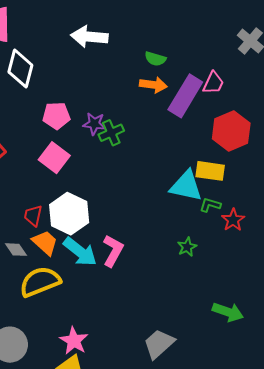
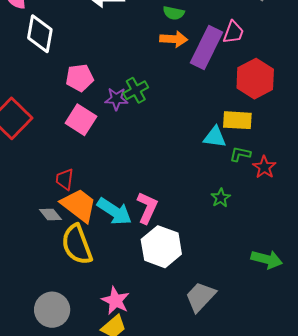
purple star: (94, 124) -> (116, 99), moved
cyan triangle: (186, 186) -> (215, 137), size x0.7
white hexagon: (69, 214) -> (161, 247), moved
orange trapezoid: (45, 243) -> (79, 205), size x1.4
yellow semicircle: (40, 282) -> (77, 244), turned -84

